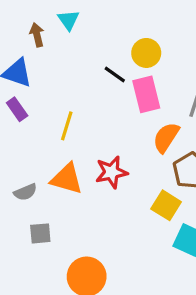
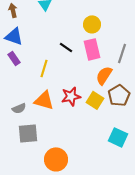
brown arrow: (37, 35) -> (13, 10), moved
black line: (115, 75) -> (66, 47), moved
yellow square: (166, 205) -> (95, 100), moved
gray square: (40, 233) -> (28, 133), size x1.5

